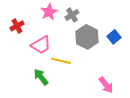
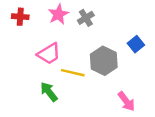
red cross: (17, 26) -> (20, 17), moved, turned 32
gray hexagon: (87, 37) -> (104, 61), moved

